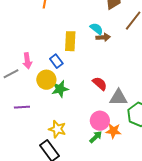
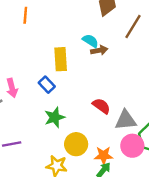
yellow circle: (46, 80) -> (76, 144), moved
pink circle: (100, 121) -> (132, 146), moved
orange star: (113, 131) -> (104, 155), moved

